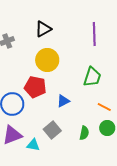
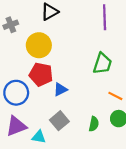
yellow circle: (47, 60) -> (39, 45), moved
blue triangle: (63, 101) -> (60, 89), moved

